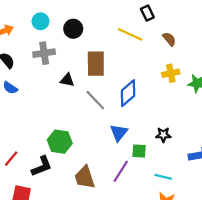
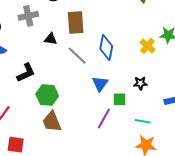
yellow cross: (171, 73) -> (147, 46), moved, turned -35
blue diamond: (128, 93) -> (106, 48), turned -35
black L-shape: (42, 166) -> (26, 73), moved
brown trapezoid: (85, 177) -> (52, 122), moved

